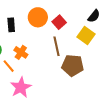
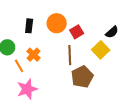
brown pentagon: (73, 65) -> (82, 77), turned 30

